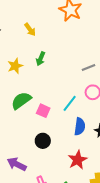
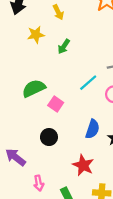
yellow star: (15, 66) -> (36, 35), moved
cyan line: (70, 103) -> (88, 83), moved
red star: (78, 160) -> (83, 165), turned -30

